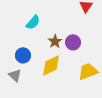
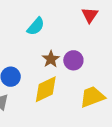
cyan semicircle: (33, 22) -> (36, 26), moved

